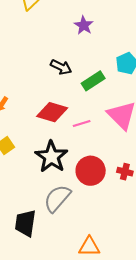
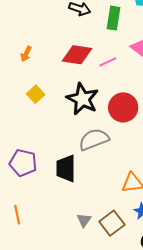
green rectangle: (93, 81) -> (113, 18), turned -40
gray semicircle: (57, 198) -> (94, 139), turned 36

